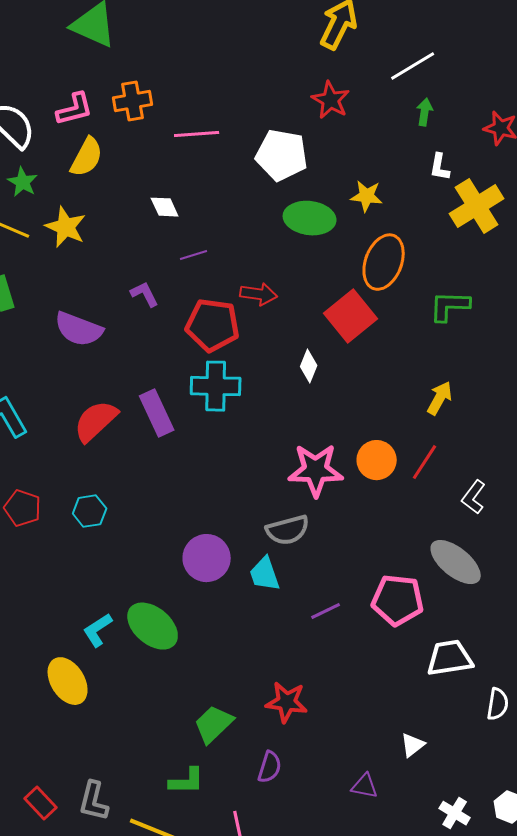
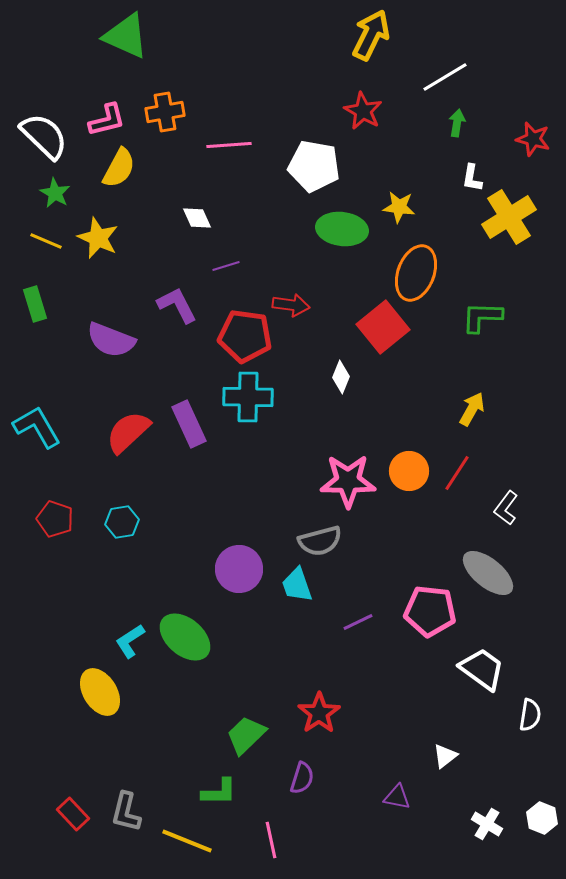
purple L-shape: (145, 294) -> (177, 305), size x1.4
white trapezoid: (450, 658) -> (482, 669), turned 45
red star: (287, 702) -> (319, 713), turned 30

